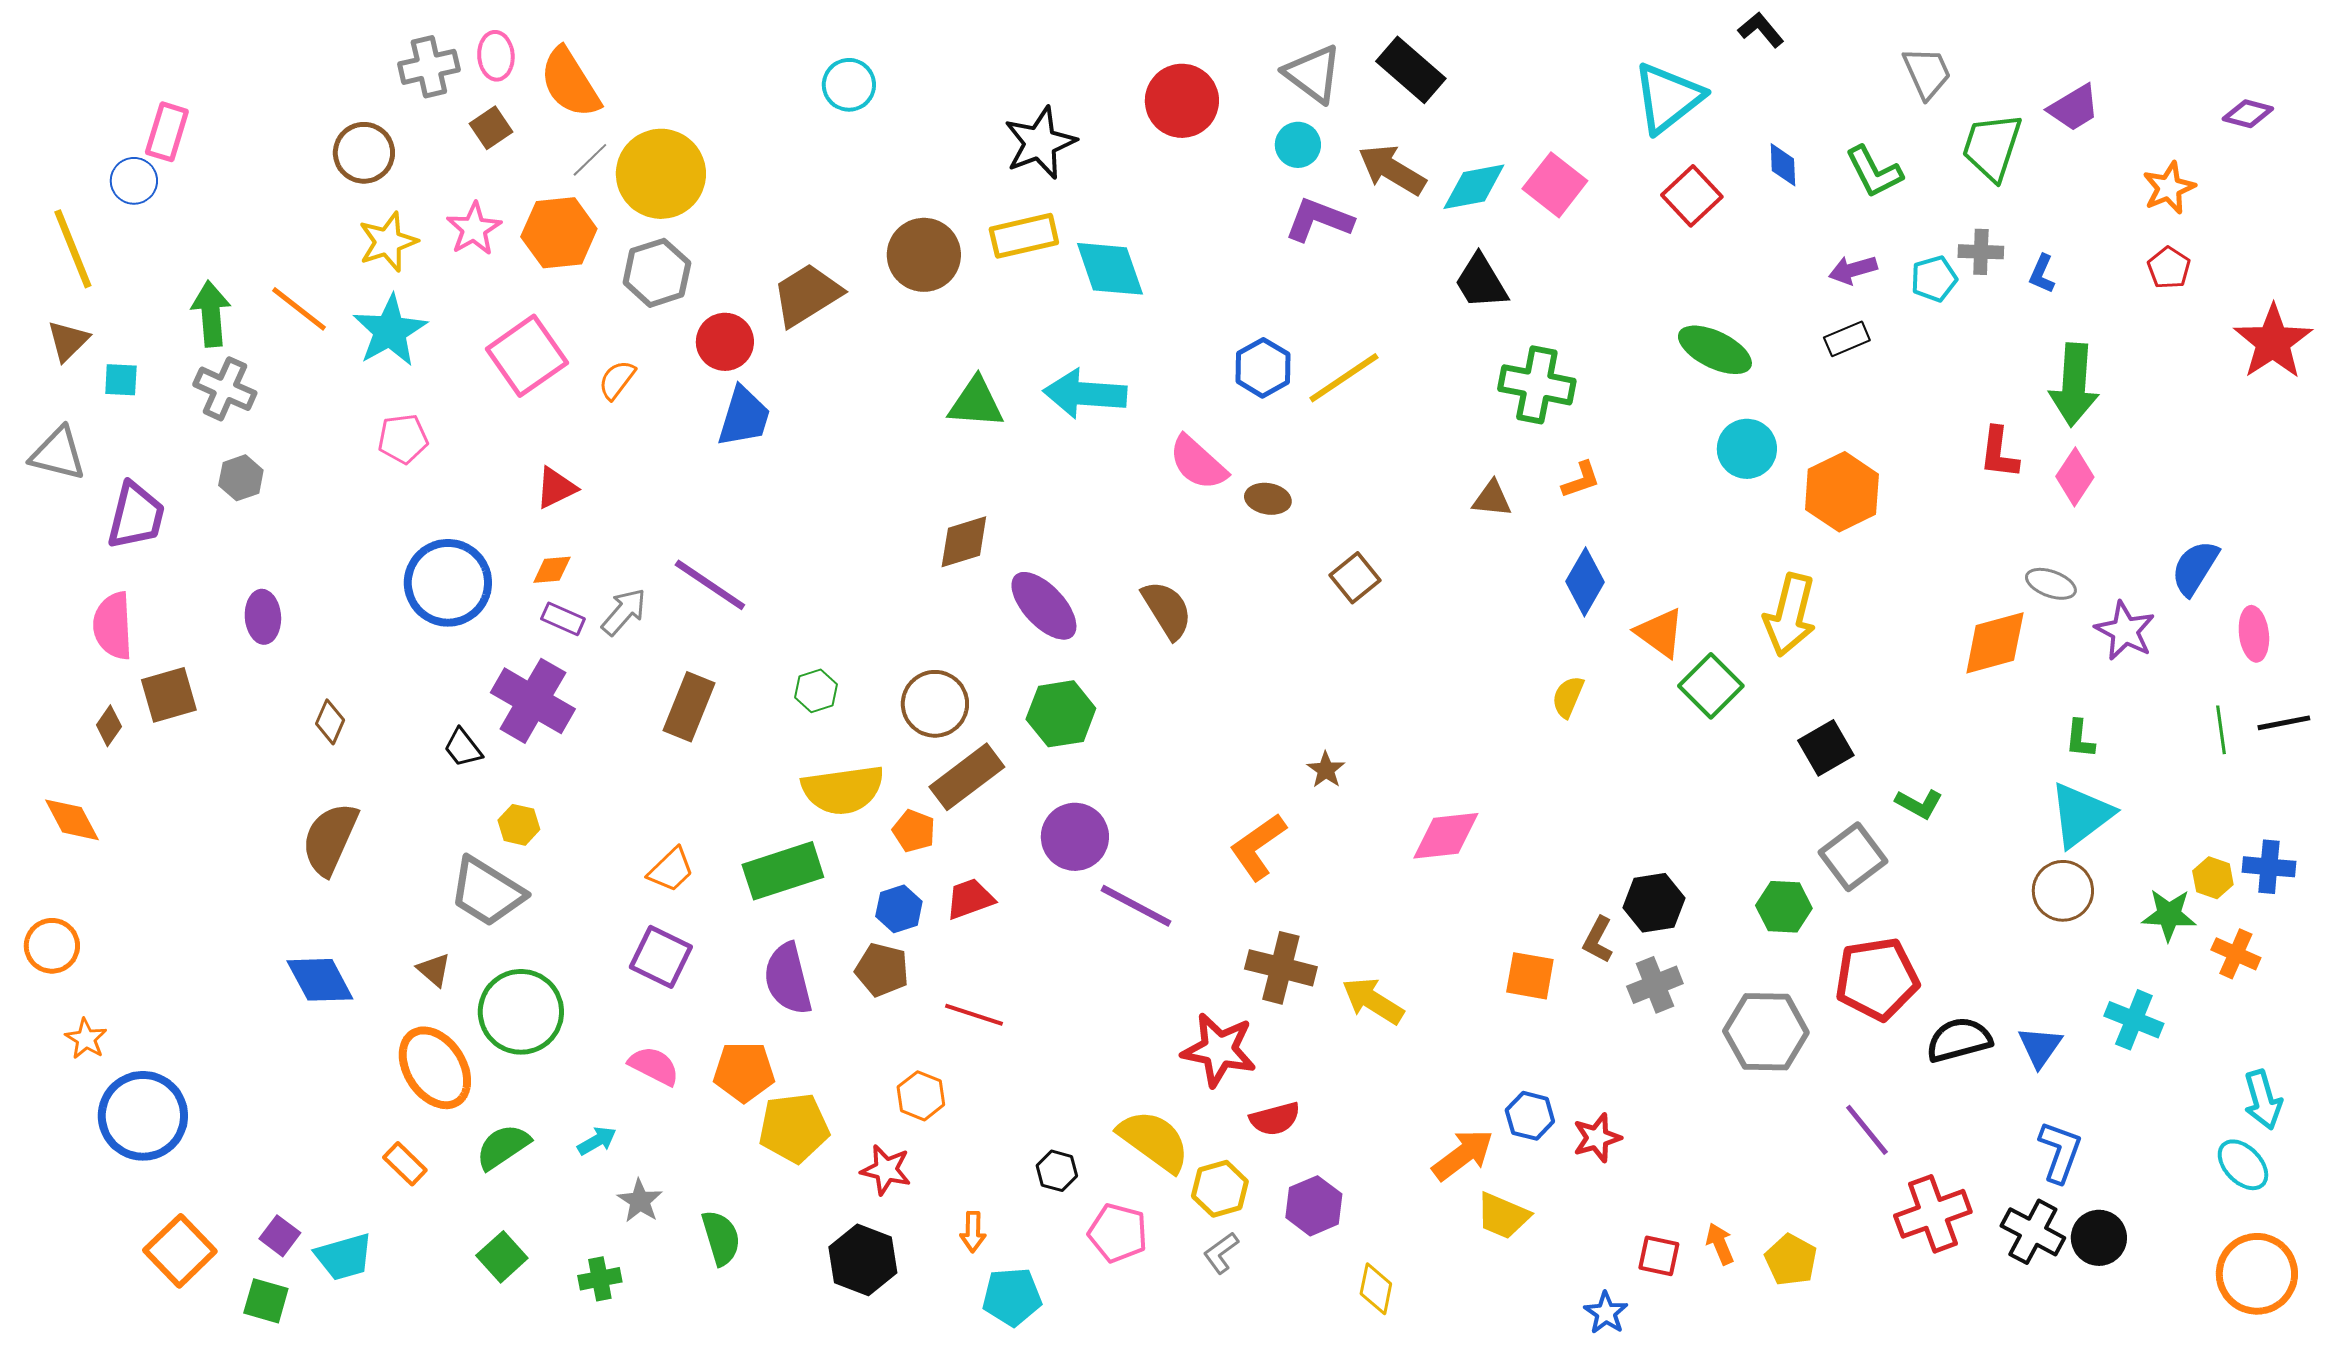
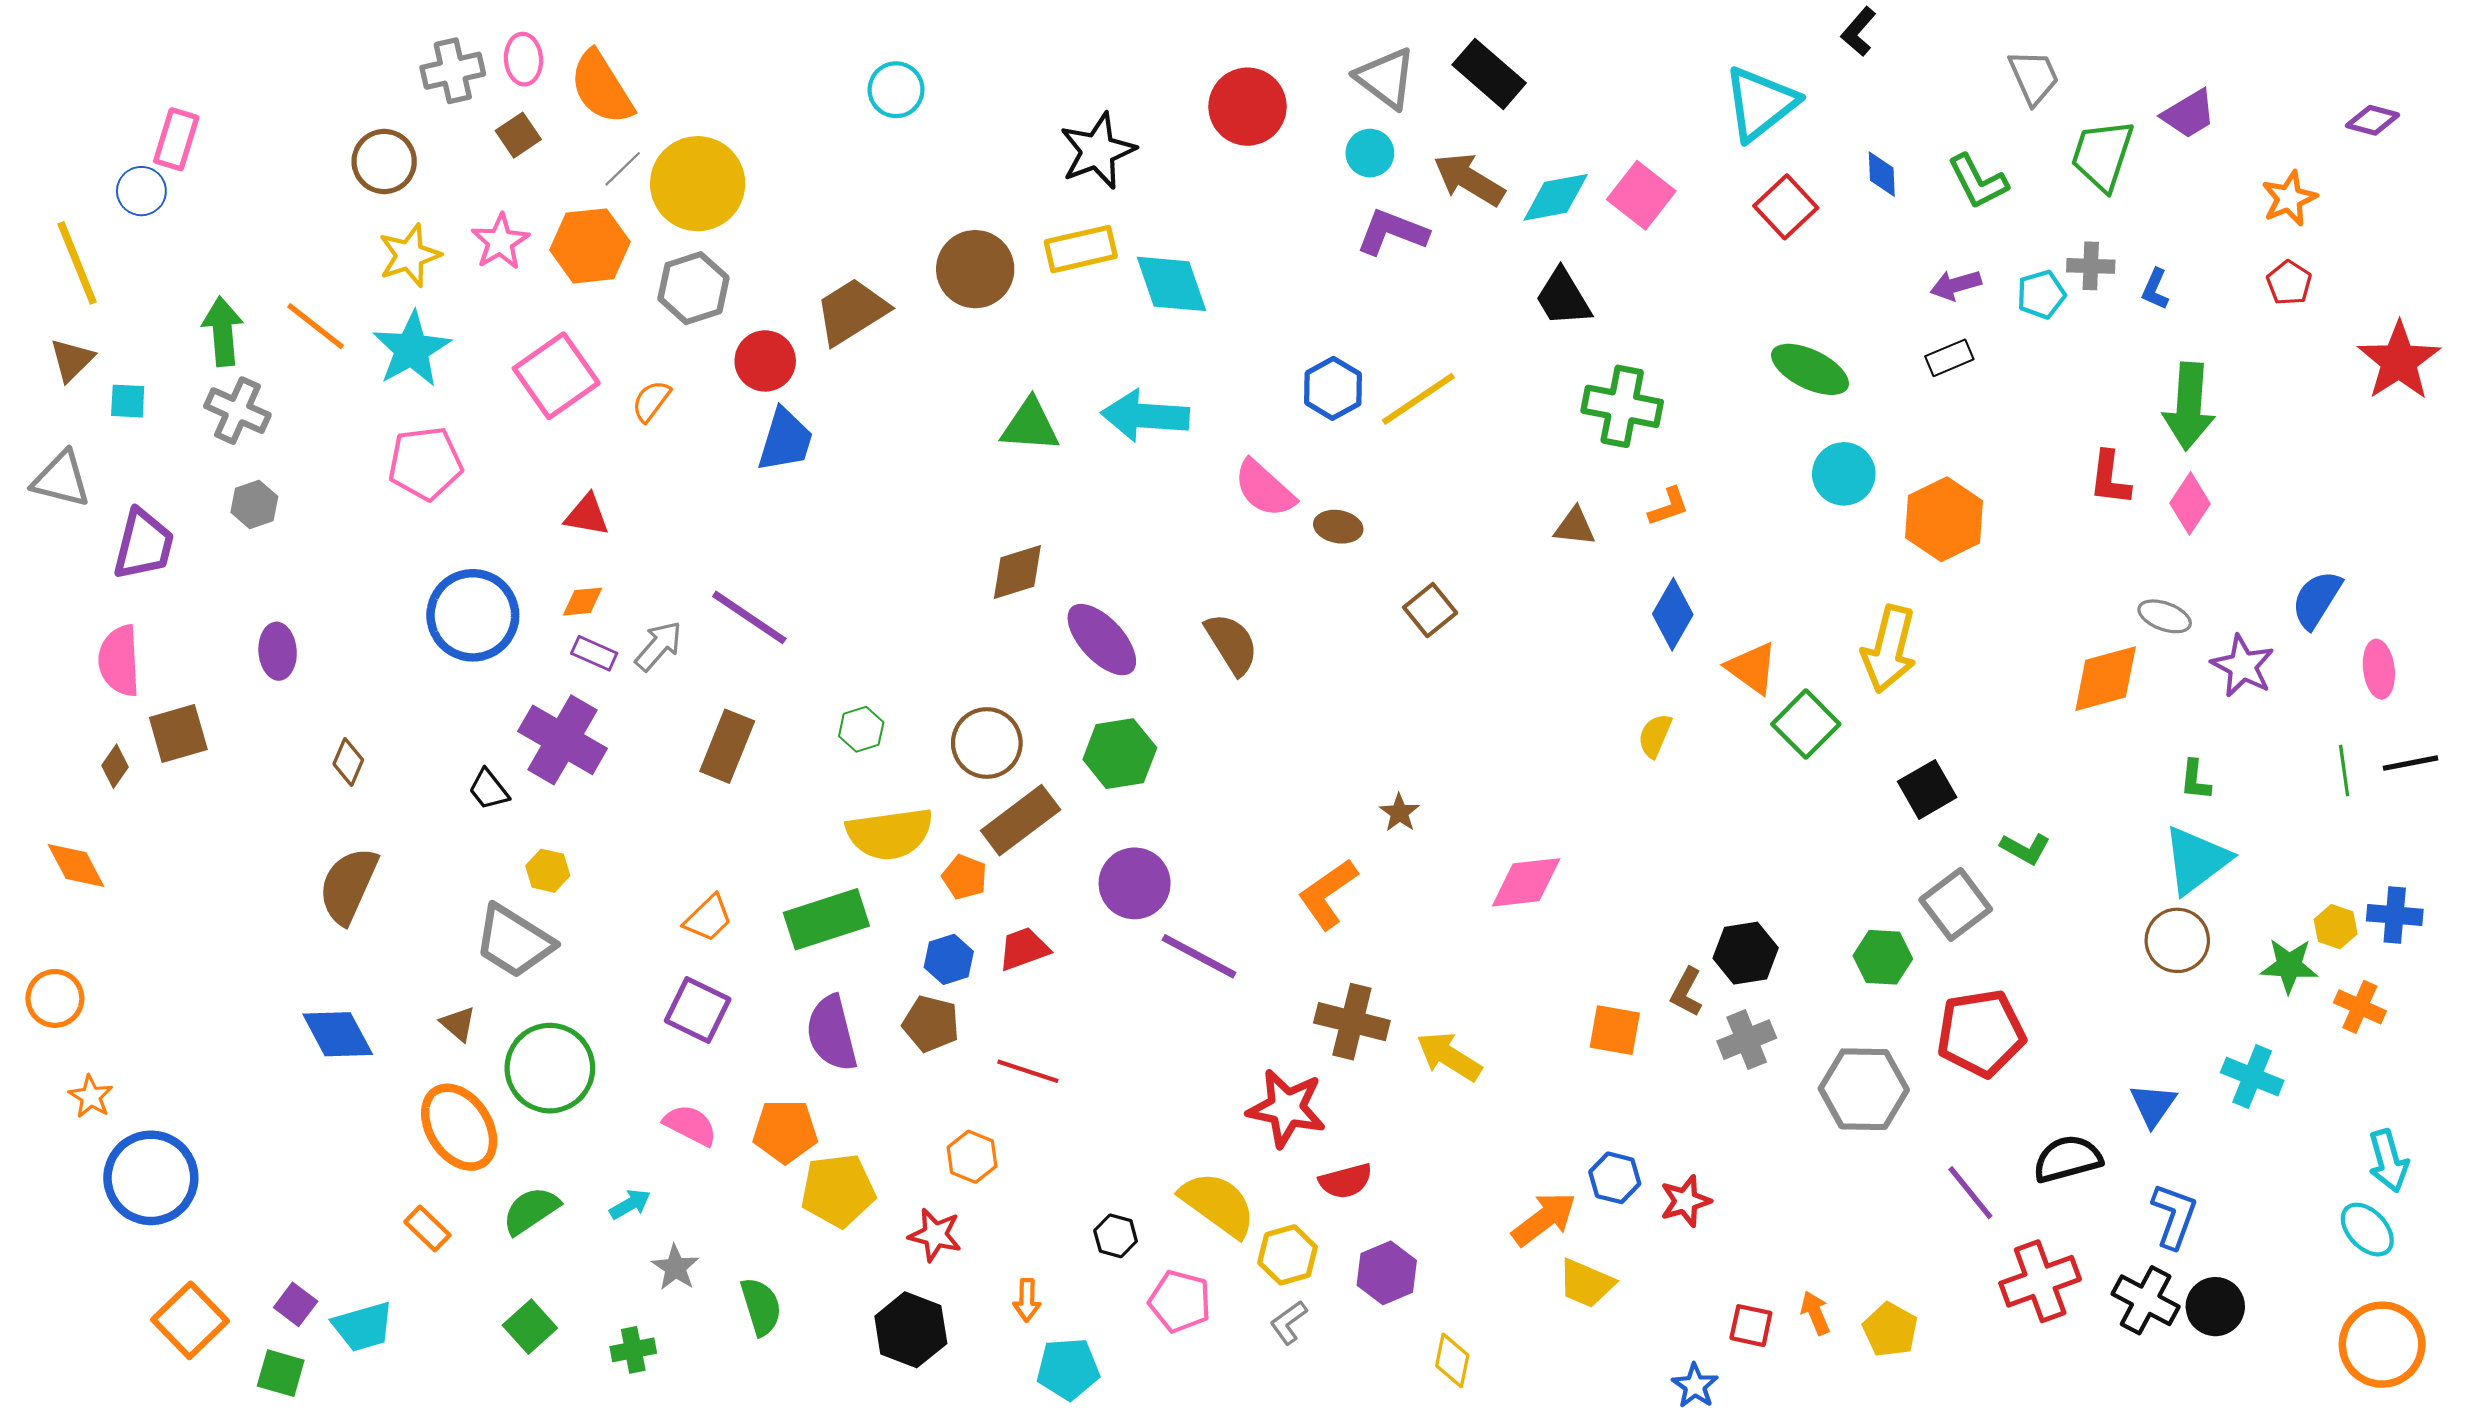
black L-shape: (1761, 30) -> (1859, 32), turned -99
pink pentagon: (403, 439) -> (425, 463), size x1.4
red triangle: (556, 488) -> (587, 515), turned 36
black semicircle: (1959, 1040) -> (2068, 1159), moved

